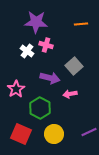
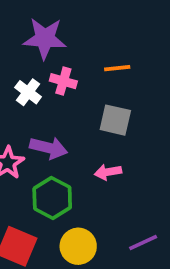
orange line: (81, 24) -> (117, 68), moved
gray square: (74, 66) -> (115, 120), turned -36
purple arrow: (50, 78) -> (48, 148), moved

